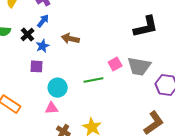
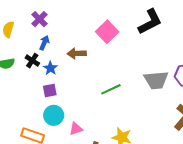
pink square: (115, 64) -> (107, 32), moved, size x1.5
gray trapezoid: (139, 66) -> (156, 80), moved
cyan circle: (58, 88) -> (54, 115), moved

